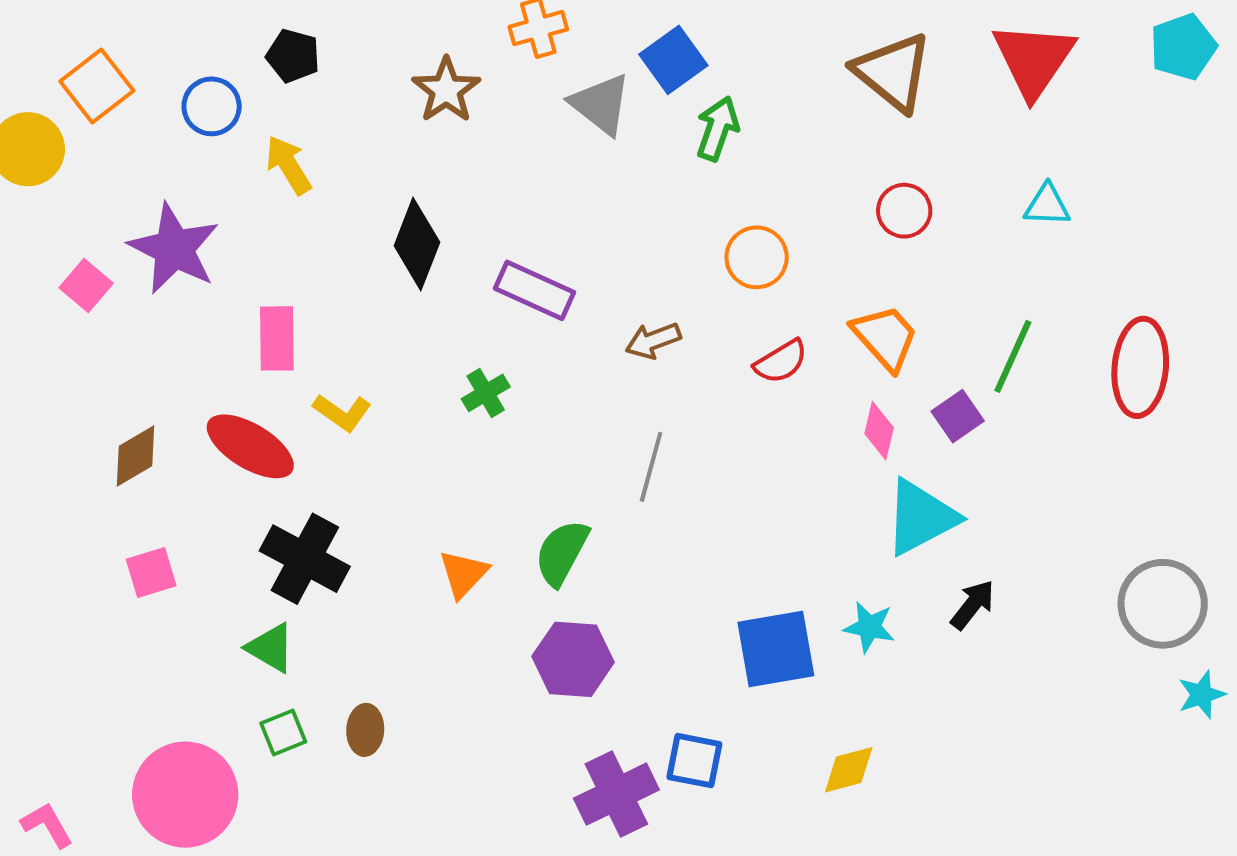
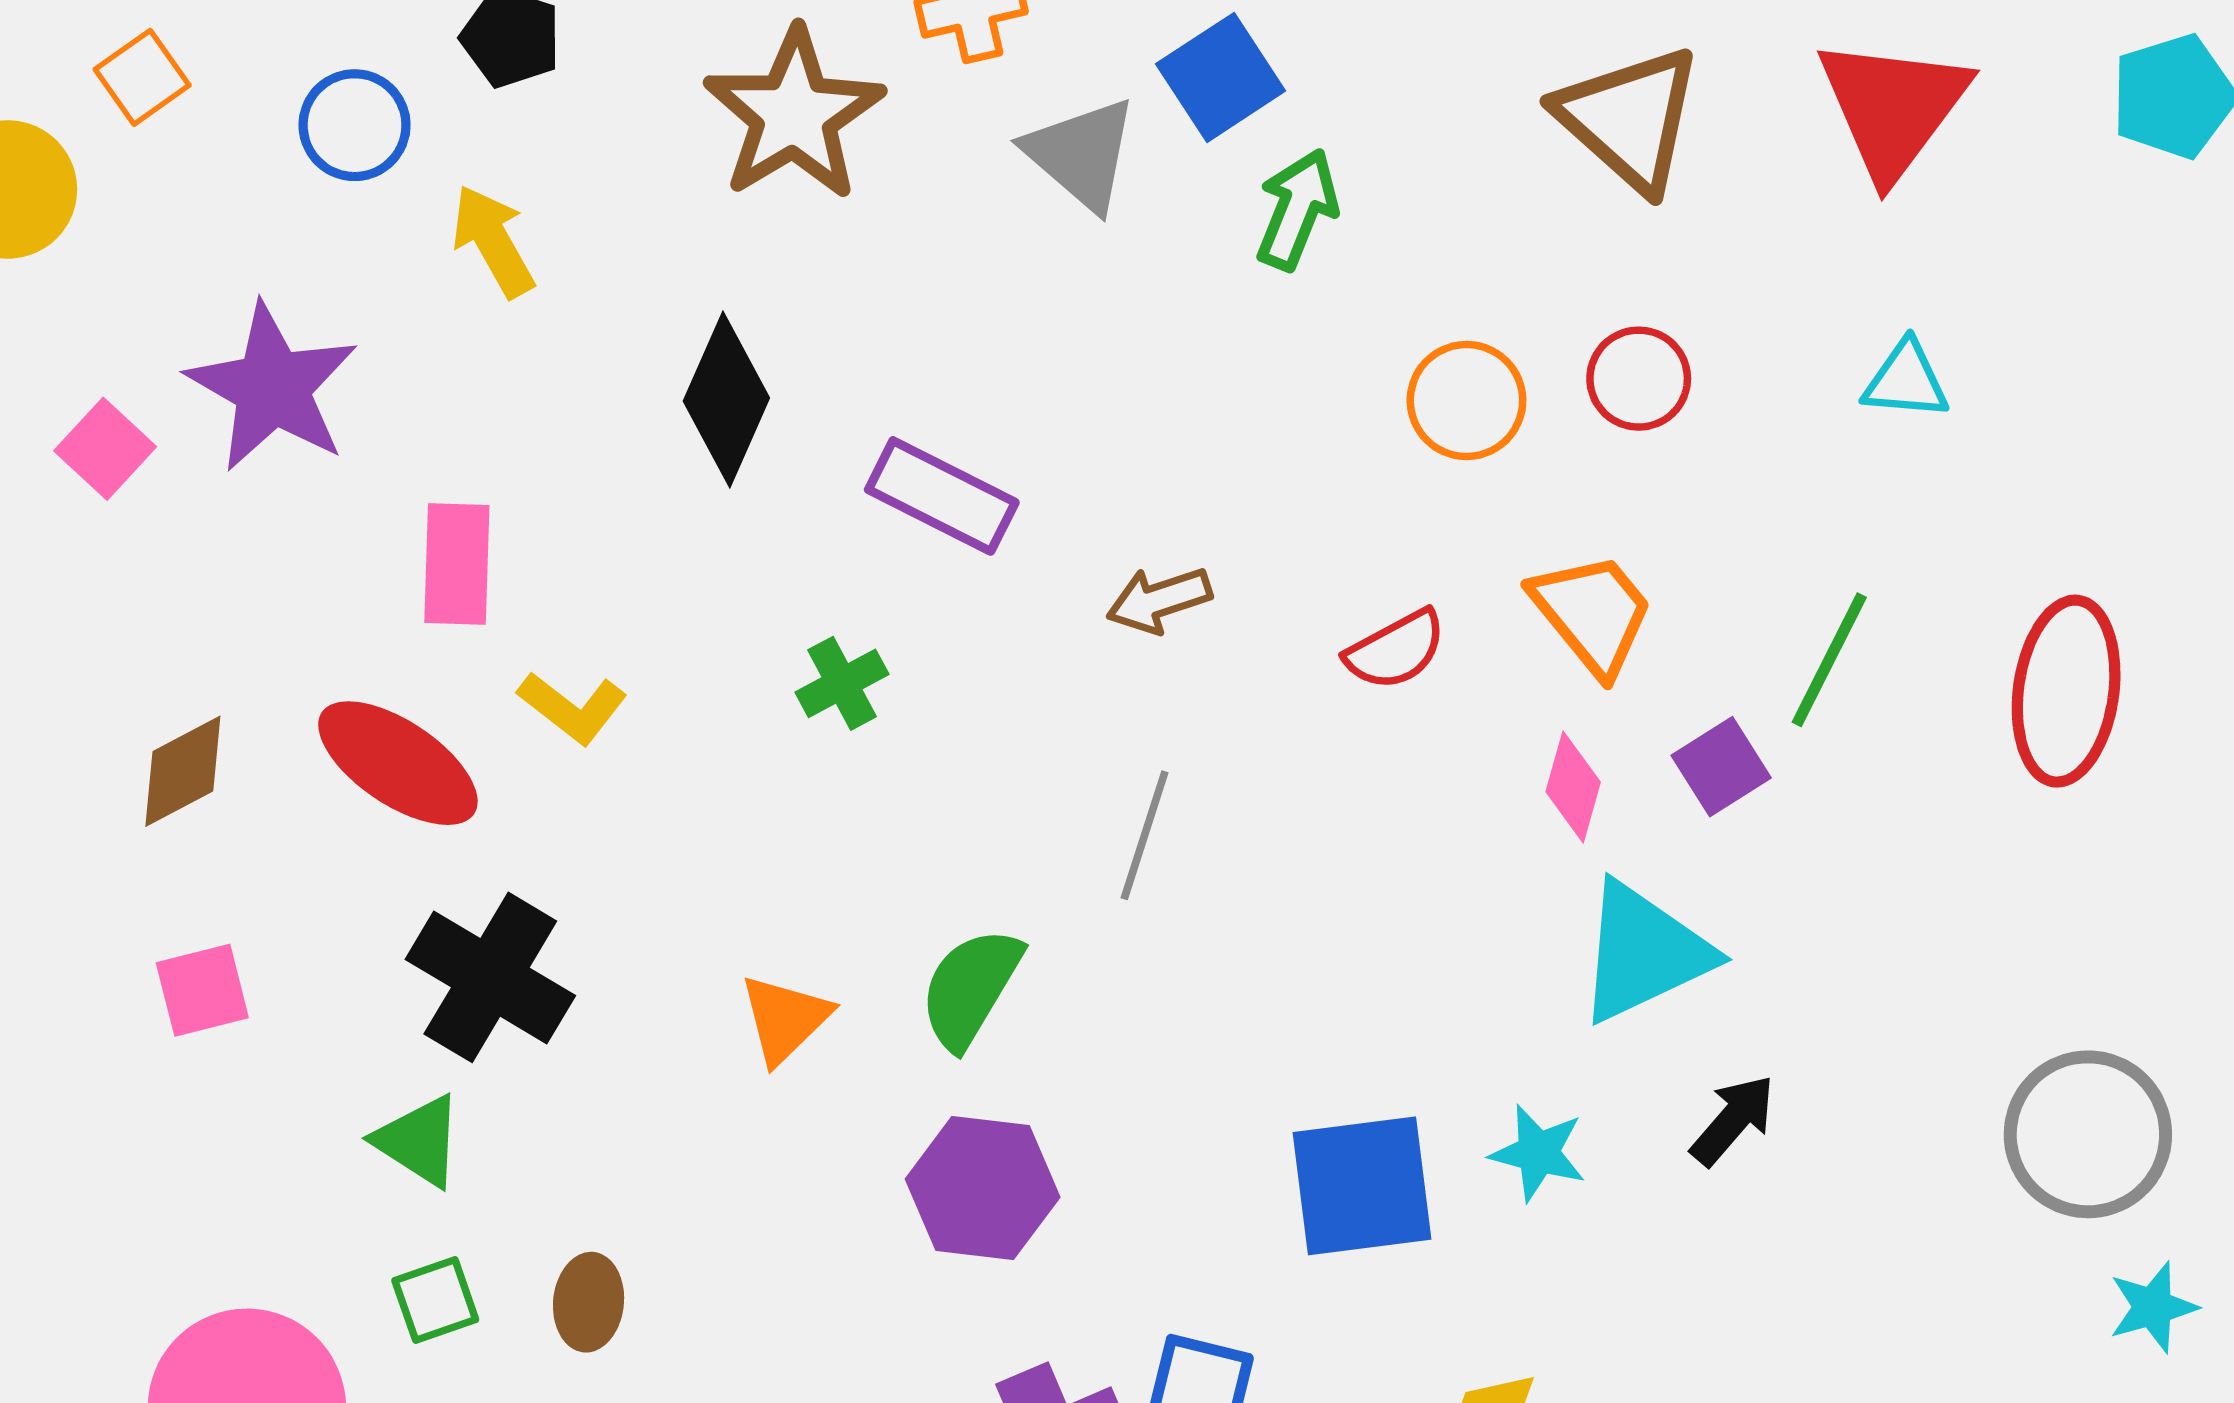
orange square: (97, 86) -> (142, 77), size x0.7
brown star: (446, 90) -> (794, 114), size x1.4
orange circle: (757, 257) -> (1466, 400), moved

